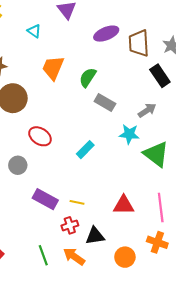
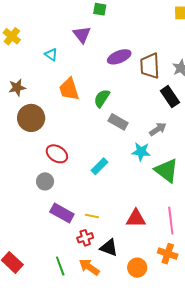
orange trapezoid: (53, 68) -> (69, 89), turned -40
gray circle: (18, 165) -> (45, 181), moved
black triangle: (95, 236) -> (109, 248), turned 30

